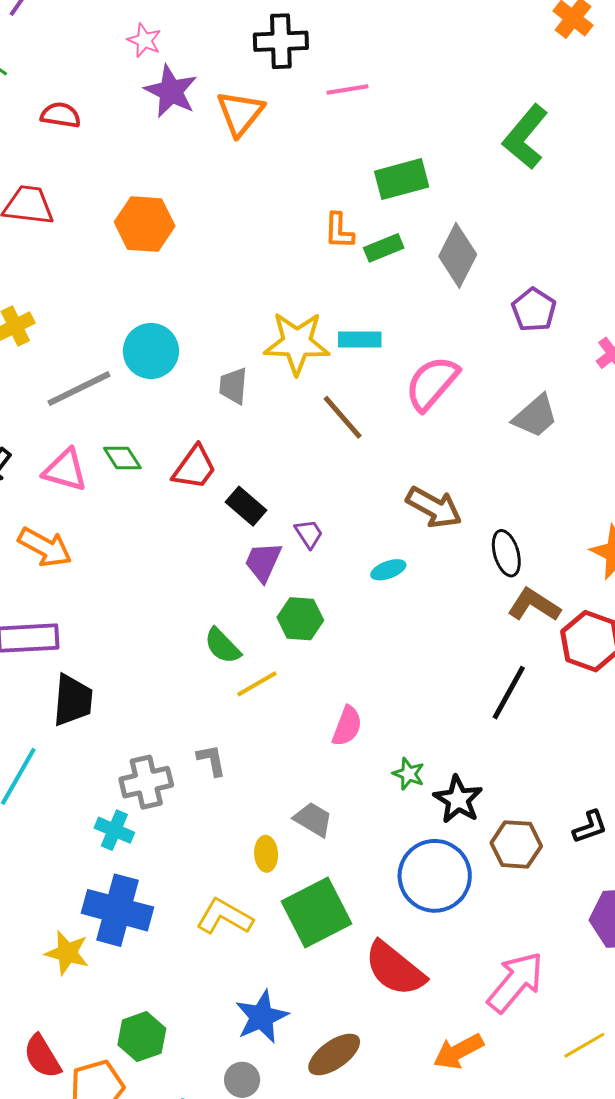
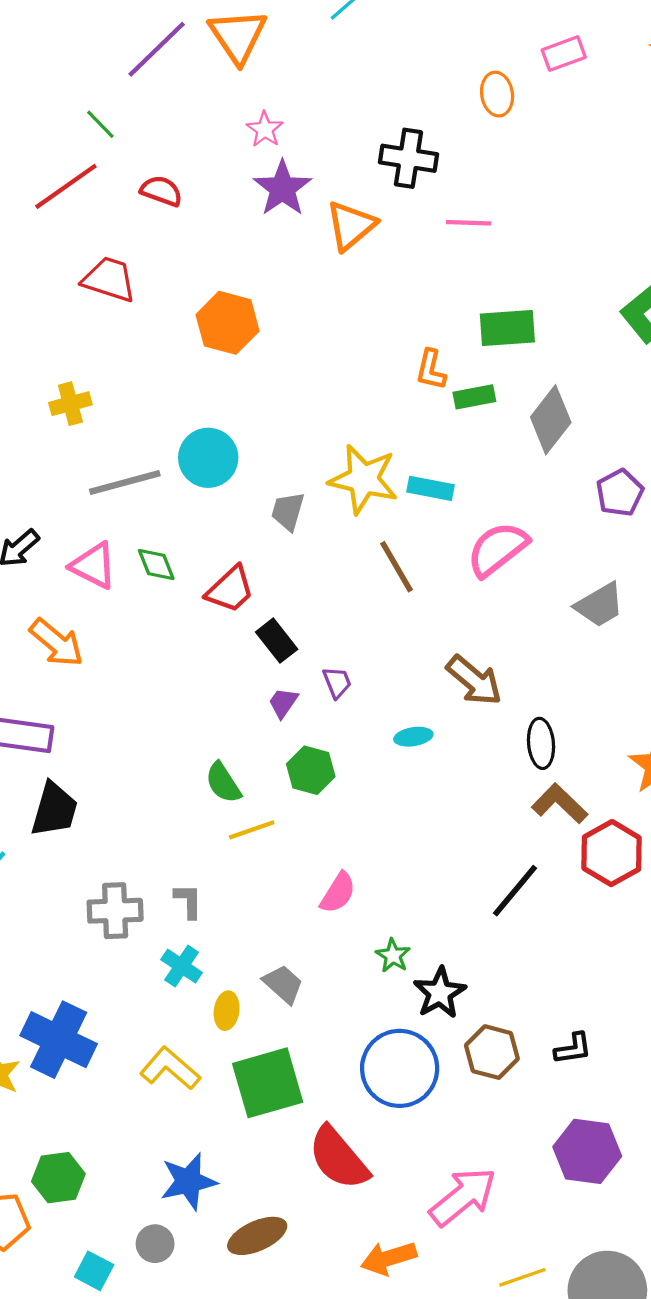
purple trapezoid: (263, 562) -> (283, 703), size x0.7
cyan cross: (114, 830) -> (182, 966), moved

